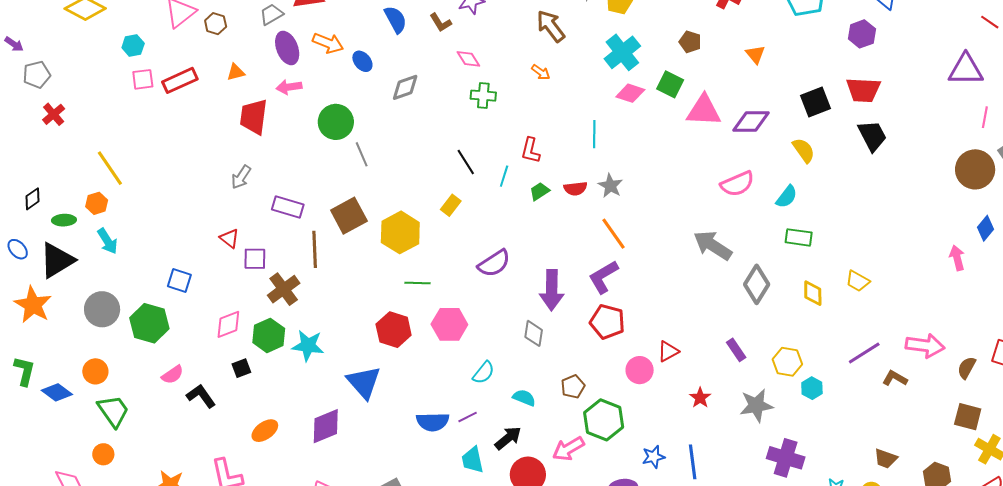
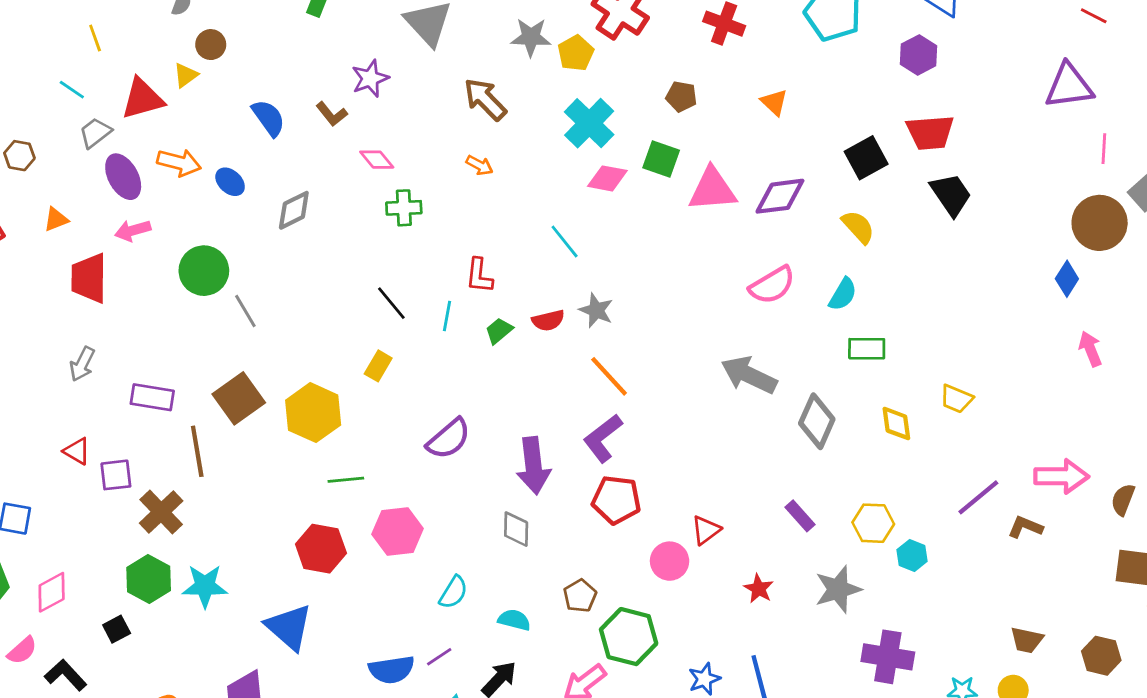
cyan line: (594, 134) -> (565, 242), turned -32
blue diamond: (985, 228) -> (1067, 279), moved
pink diamond: (228, 324) -> (52, 592), moved

